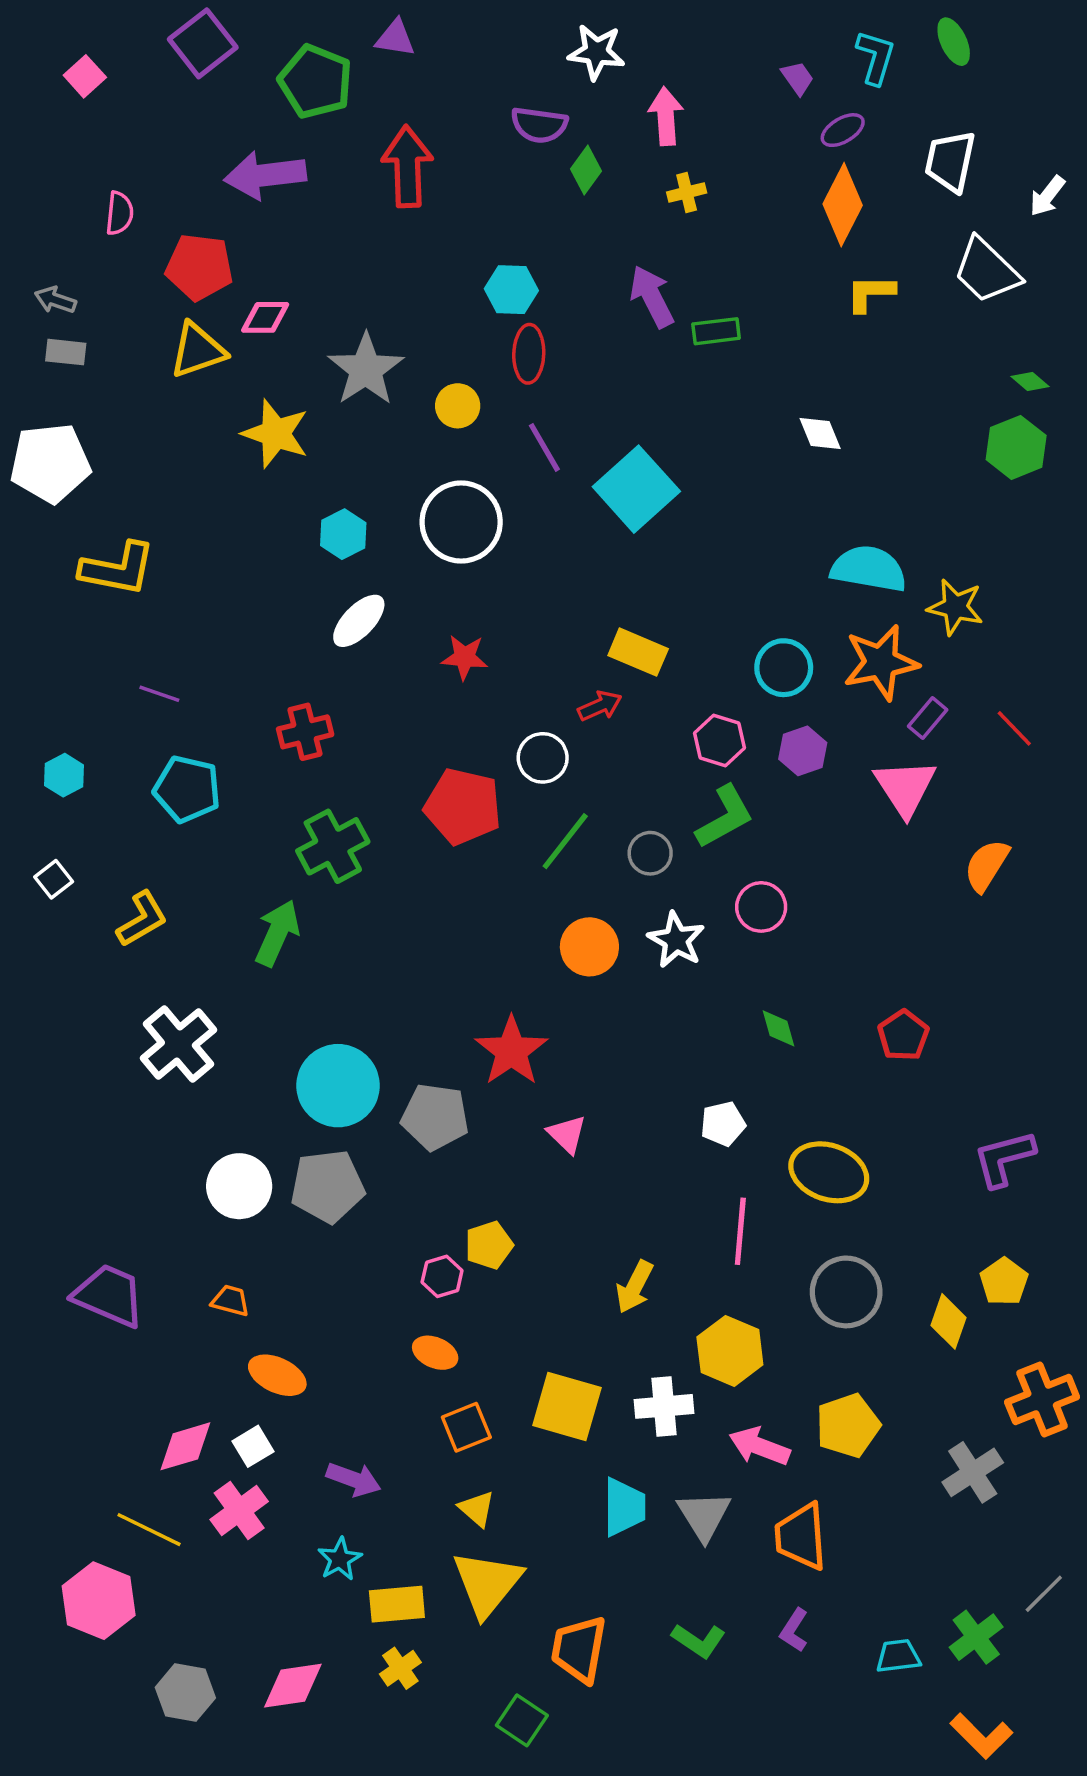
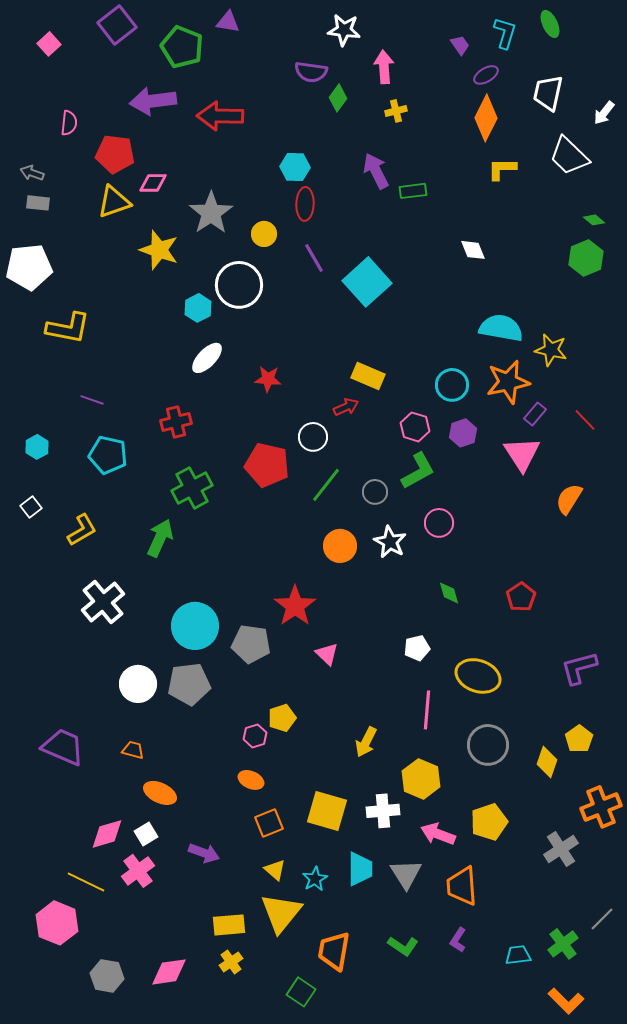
red arrow: (407, 166) -> (220, 116), moved, turned -87
white circle: (461, 522) -> (239, 285), moved
cyan star: (340, 1559) -> (315, 879), moved

